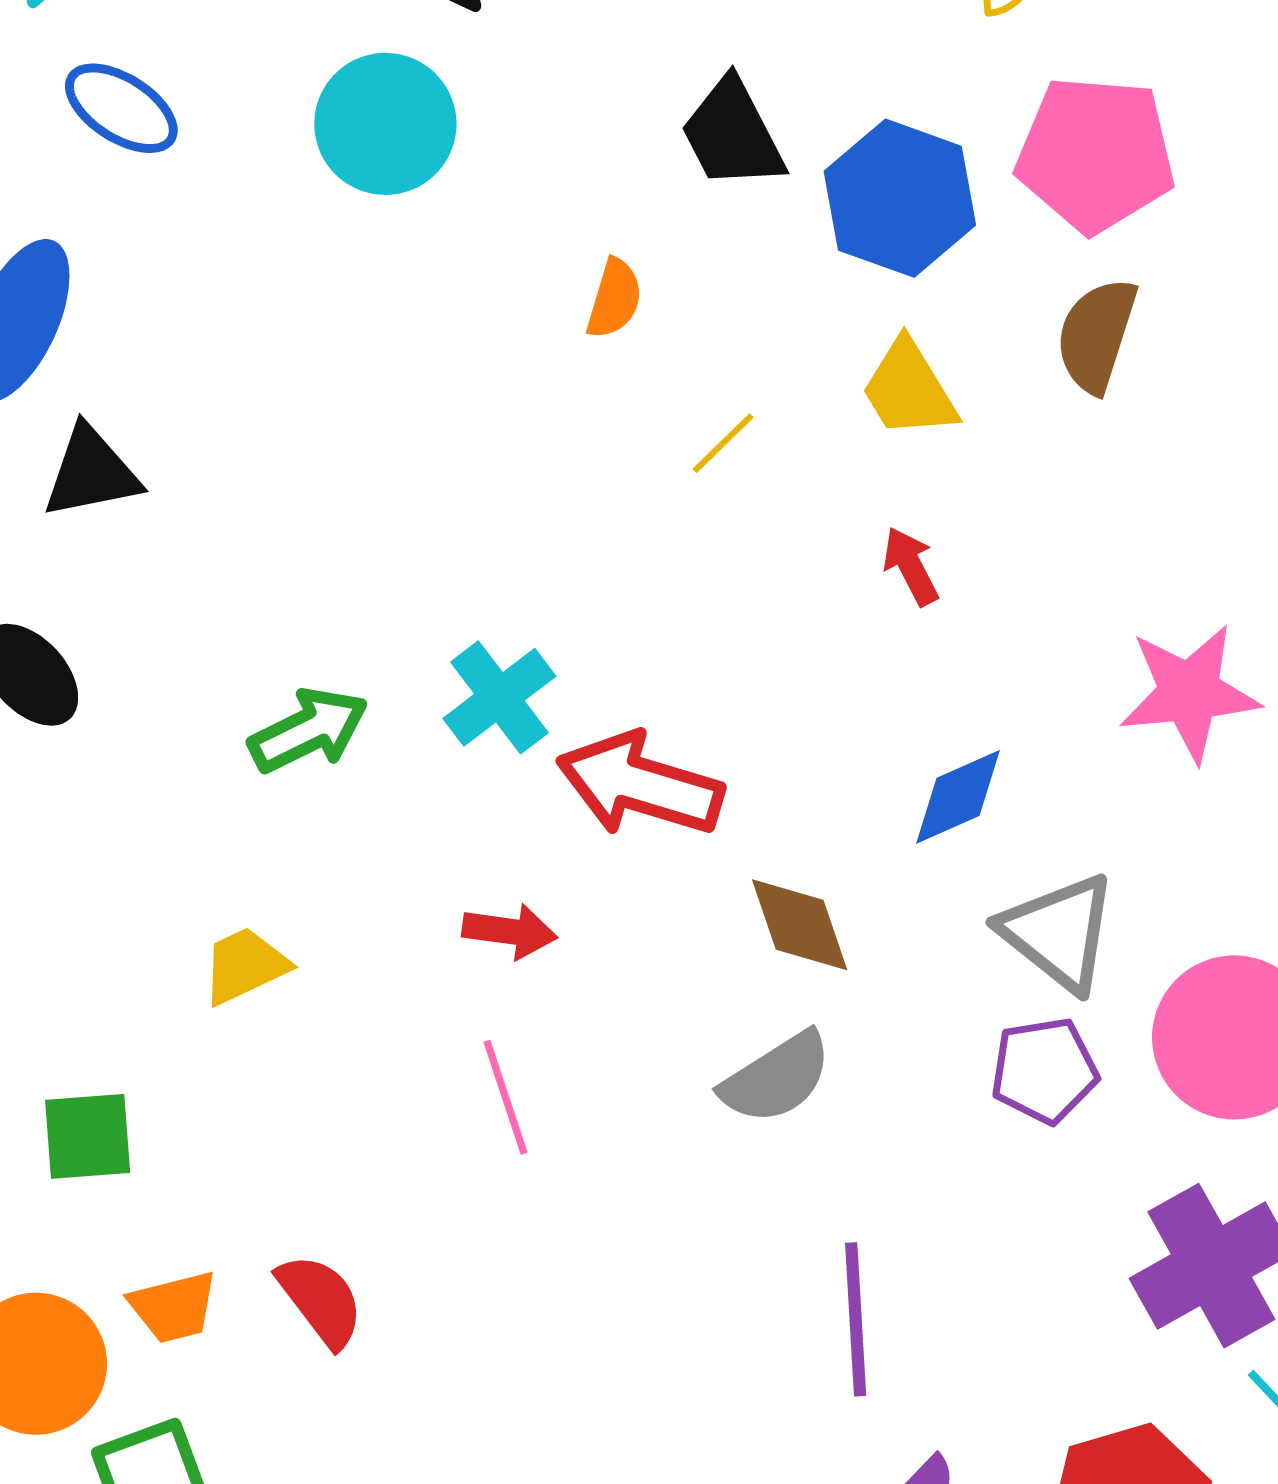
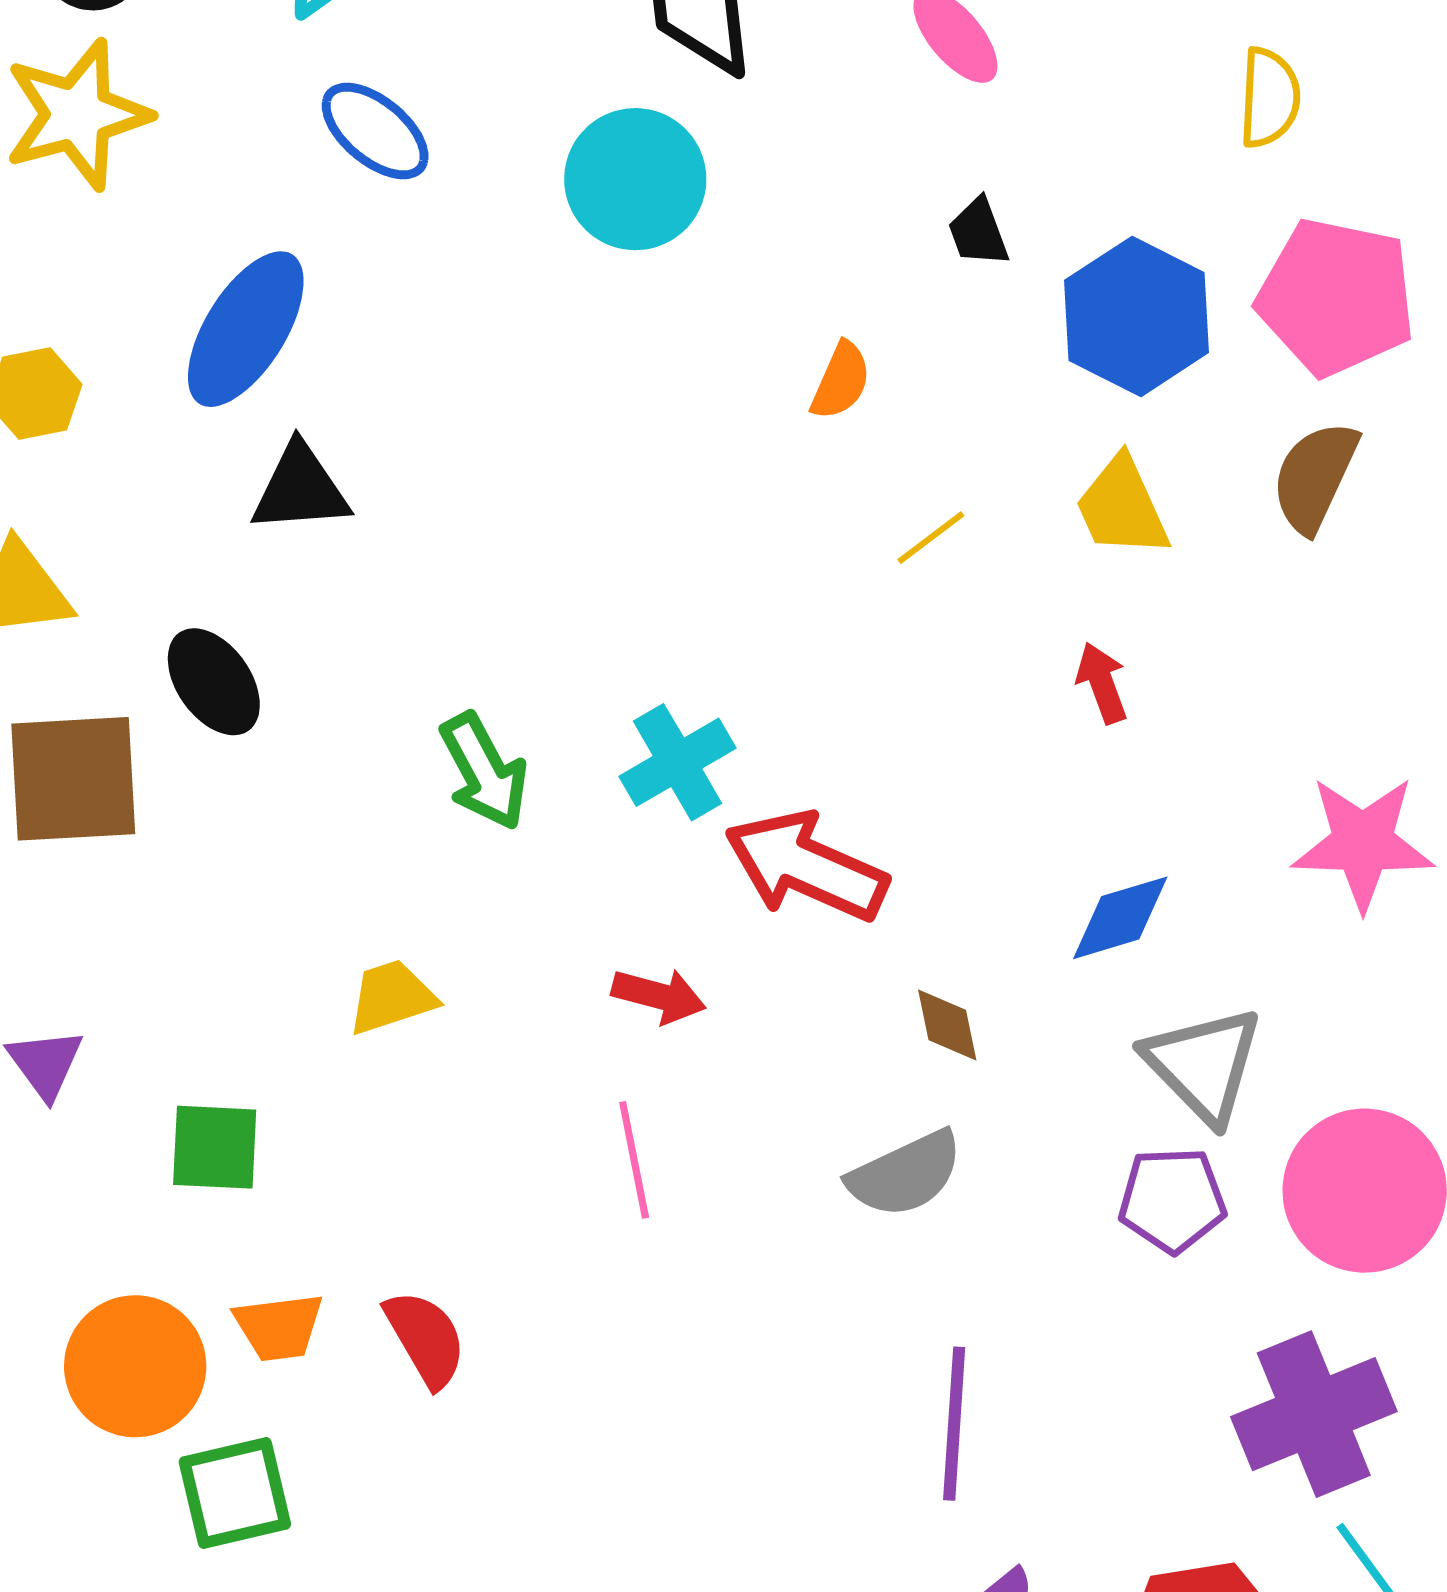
black trapezoid: (732, 134) -> (978, 232), size x0.6
green arrow: (309, 730) -> (484, 771), turned 81
brown diamond: (800, 925) -> (947, 1025), size x0.7

